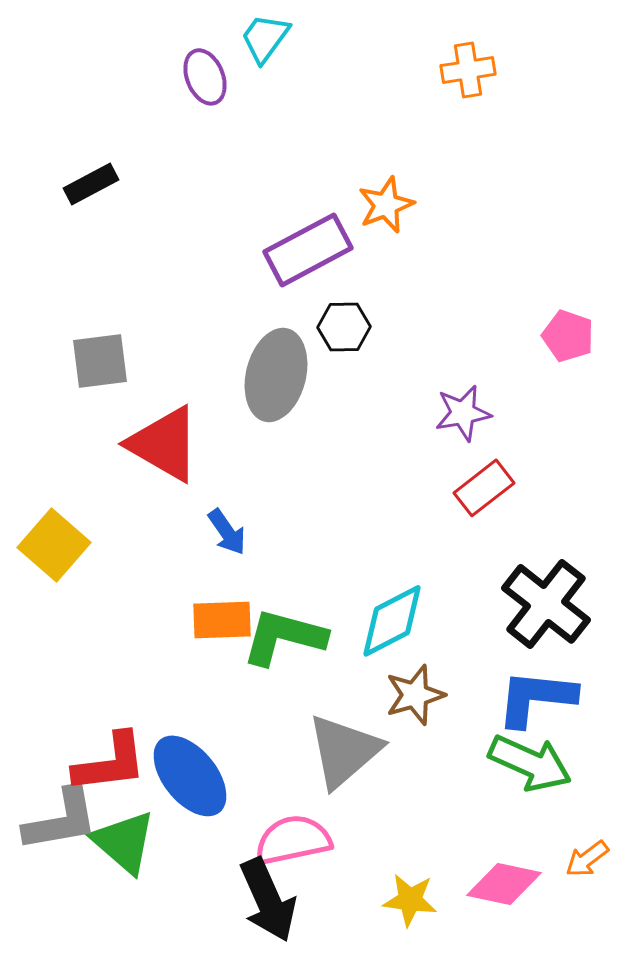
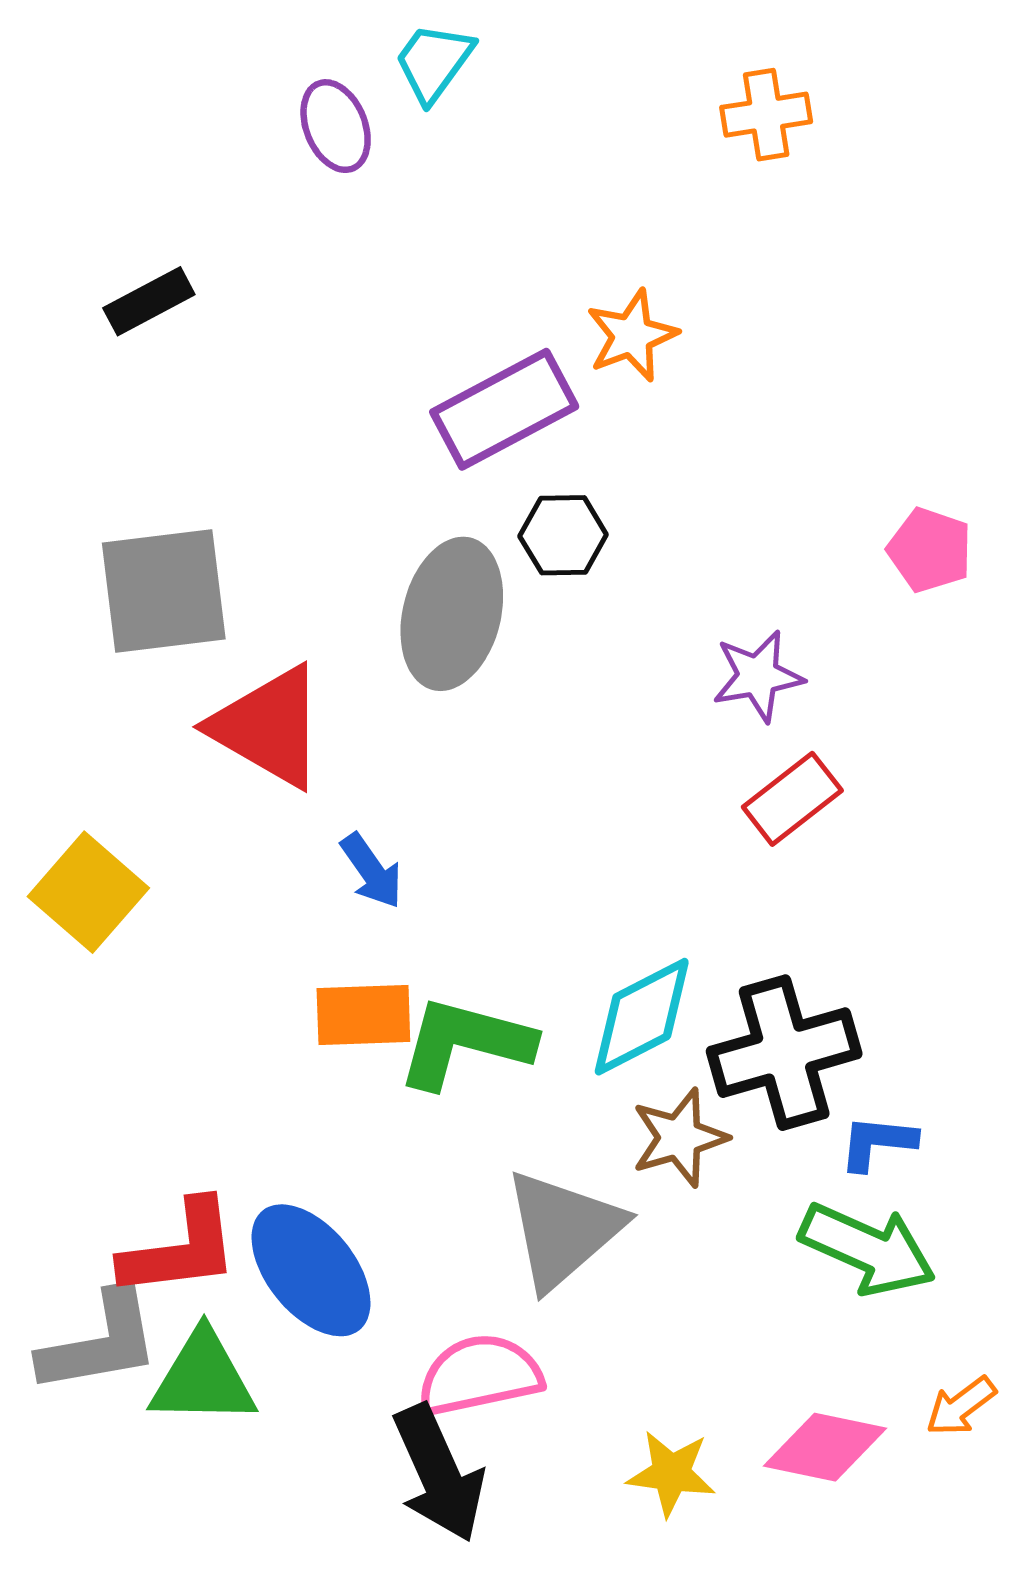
gray square: (100, 361) -> (164, 591), size x1.4
black cross: (546, 604) -> (784, 1053), moved, turned 36
blue L-shape: (536, 698) -> (877, 1143), size x0.6
green triangle: (124, 842) -> (203, 1378), turned -40

